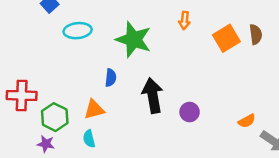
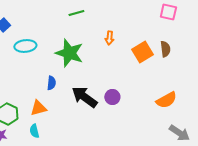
black arrow: (153, 95) -> (84, 97), turned -44
purple circle: (190, 112) -> (112, 97), moved
orange semicircle: (247, 121) -> (166, 100), moved, size x1.5

